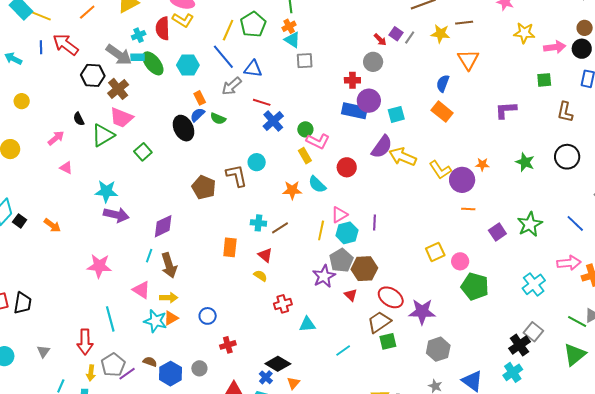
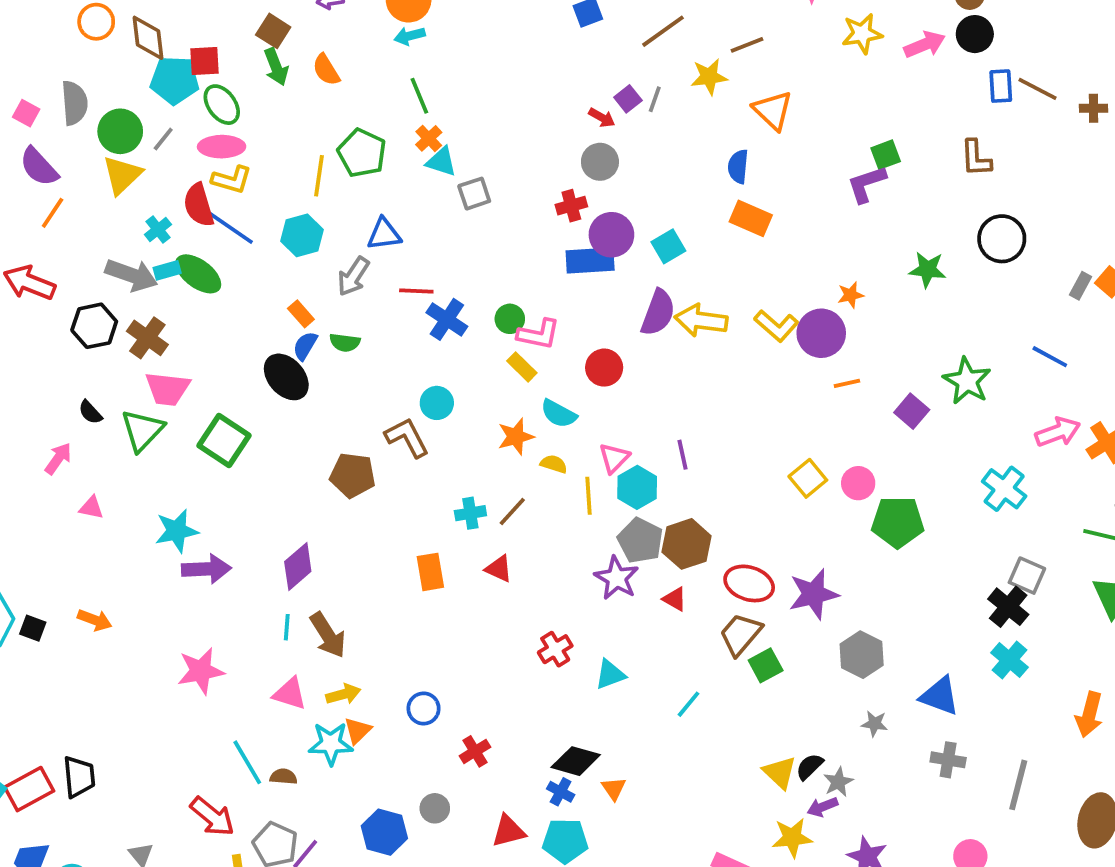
purple square: (396, 34) -> (628, 99), turned 32
blue line: (223, 57) -> (230, 228), moved
cyan hexagon: (188, 65) -> (302, 235), moved
green square: (544, 80) -> (886, 155), moved
green square: (143, 152) -> (224, 441), size x1.5
yellow semicircle: (260, 276) -> (554, 464), moved
red arrow: (85, 342) -> (212, 817), turned -35
brown semicircle: (150, 362) -> (283, 777), moved

